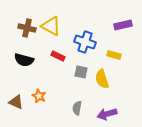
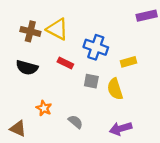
purple rectangle: (123, 25) -> (147, 16), moved
yellow rectangle: (114, 55) -> (129, 62), turned -32
brown triangle: (16, 102) -> (18, 129), moved
gray semicircle: (77, 108) -> (75, 122), moved, turned 120

